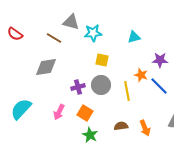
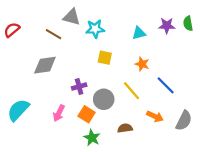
red semicircle: (15, 34) -> (12, 30), turned 105
purple star: (160, 60) -> (167, 26), moved
orange star: (141, 75) -> (142, 64), moved
gray circle: (101, 85) -> (104, 99), moved
yellow line: (127, 91) -> (131, 91), turned -30
orange arrow: (145, 128) -> (155, 116), moved, turned -42

